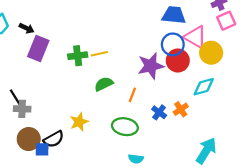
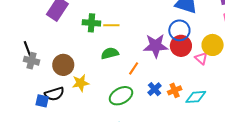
pink triangle: (195, 37) -> (201, 58), moved, size x0.6
cyan diamond: (204, 87) -> (196, 97), moved
green ellipse: (125, 127) -> (121, 96), turned -50
brown circle: (29, 139) -> (63, 65), moved

